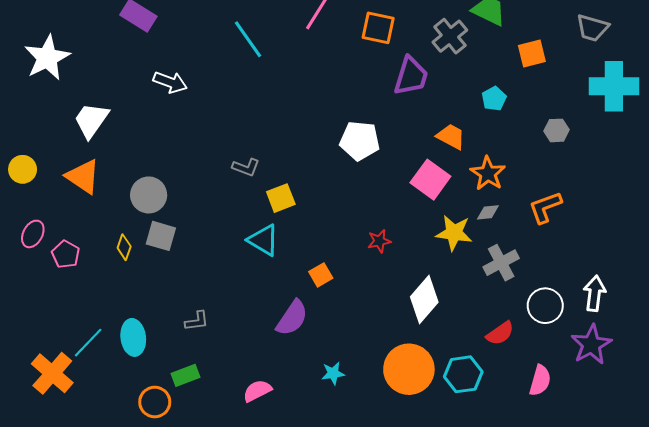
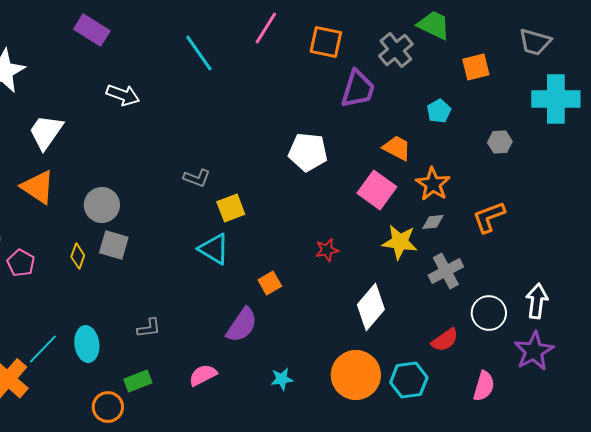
pink semicircle: (257, 391) -> (203, 375), moved

